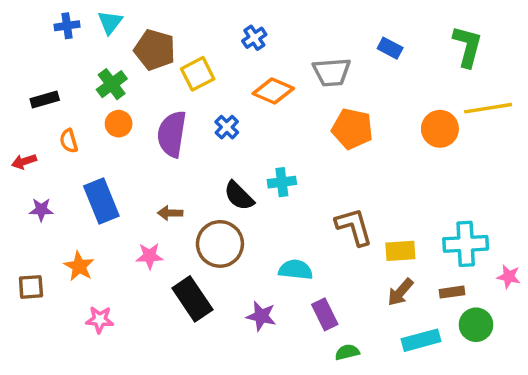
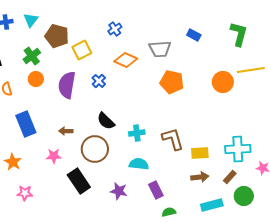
cyan cross: (282, 182) -> (137, 133), moved
brown arrow: (400, 292) -> (200, 177), turned -138
brown rectangle: (452, 292) -> (230, 177), turned -40

